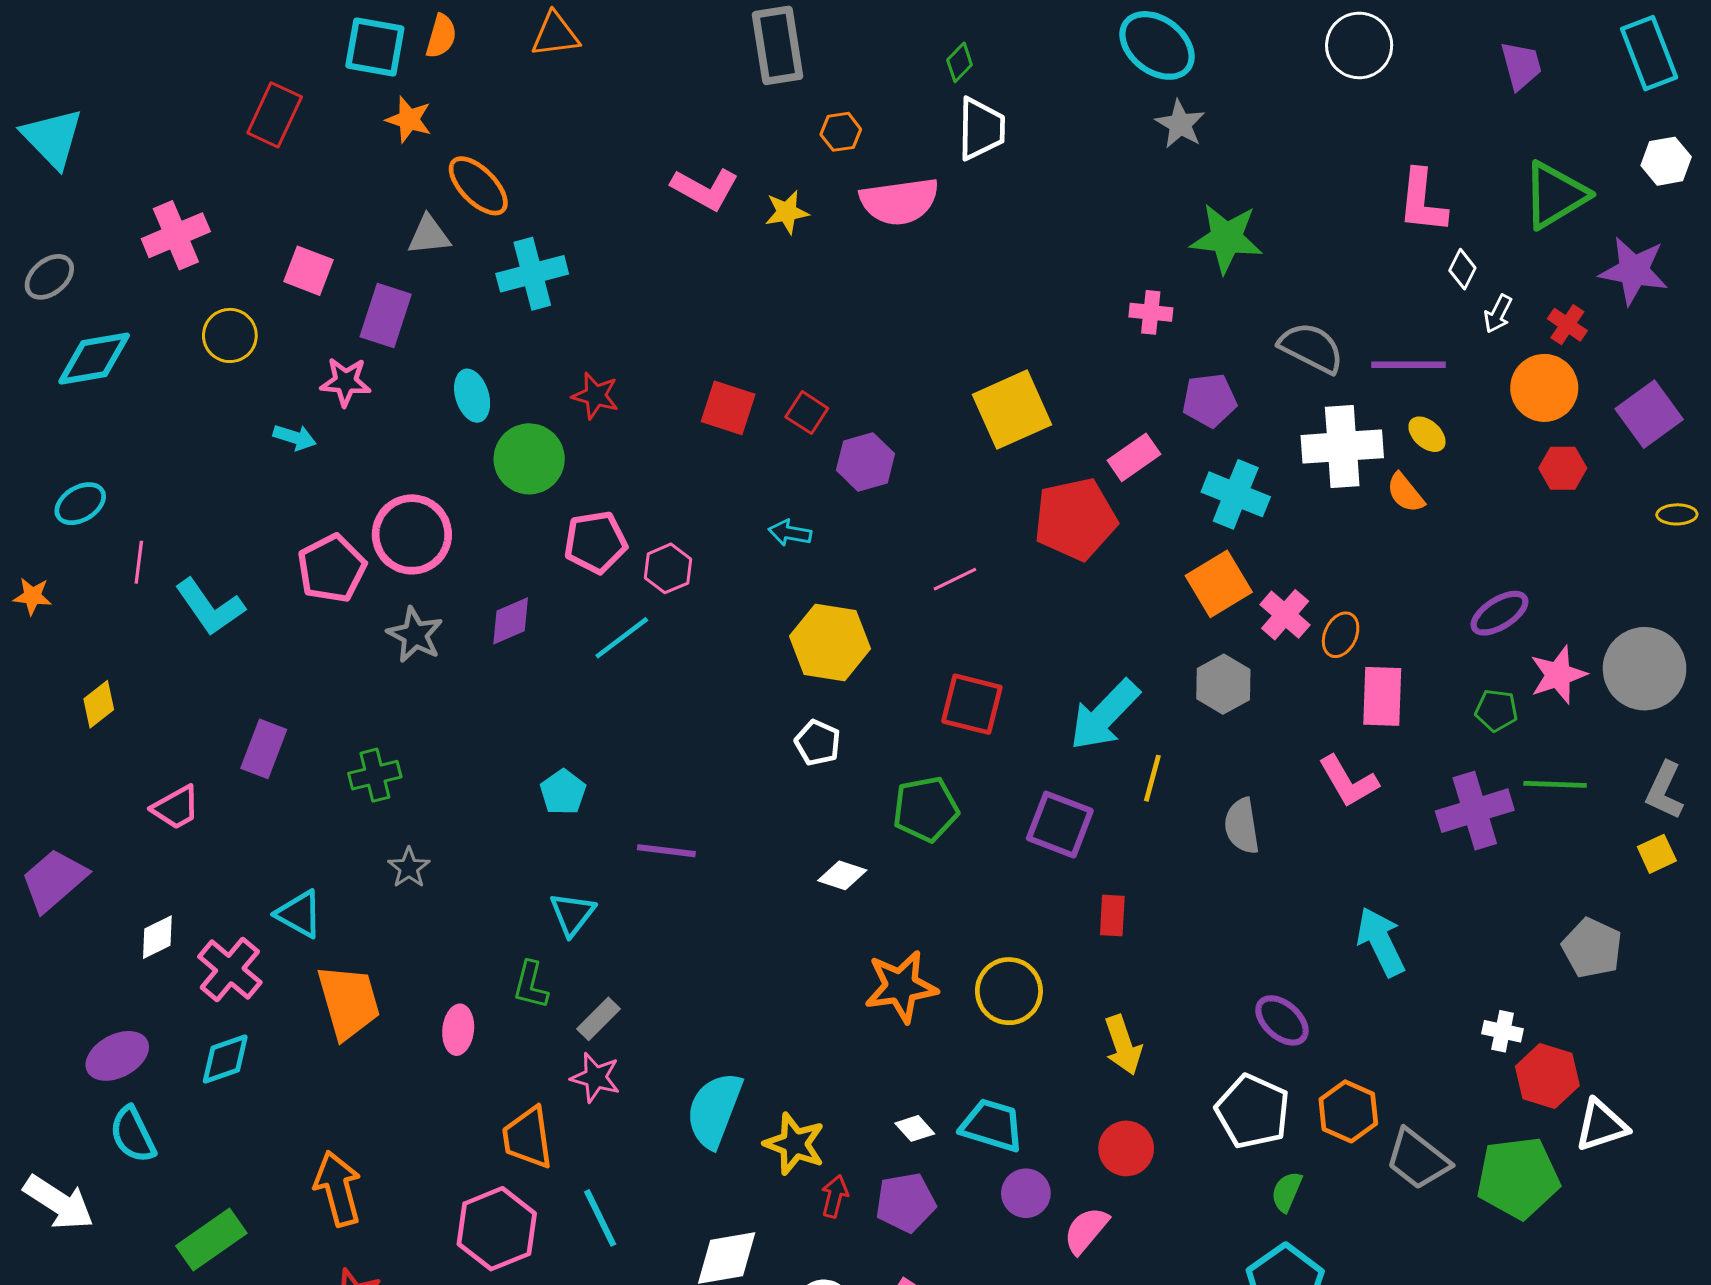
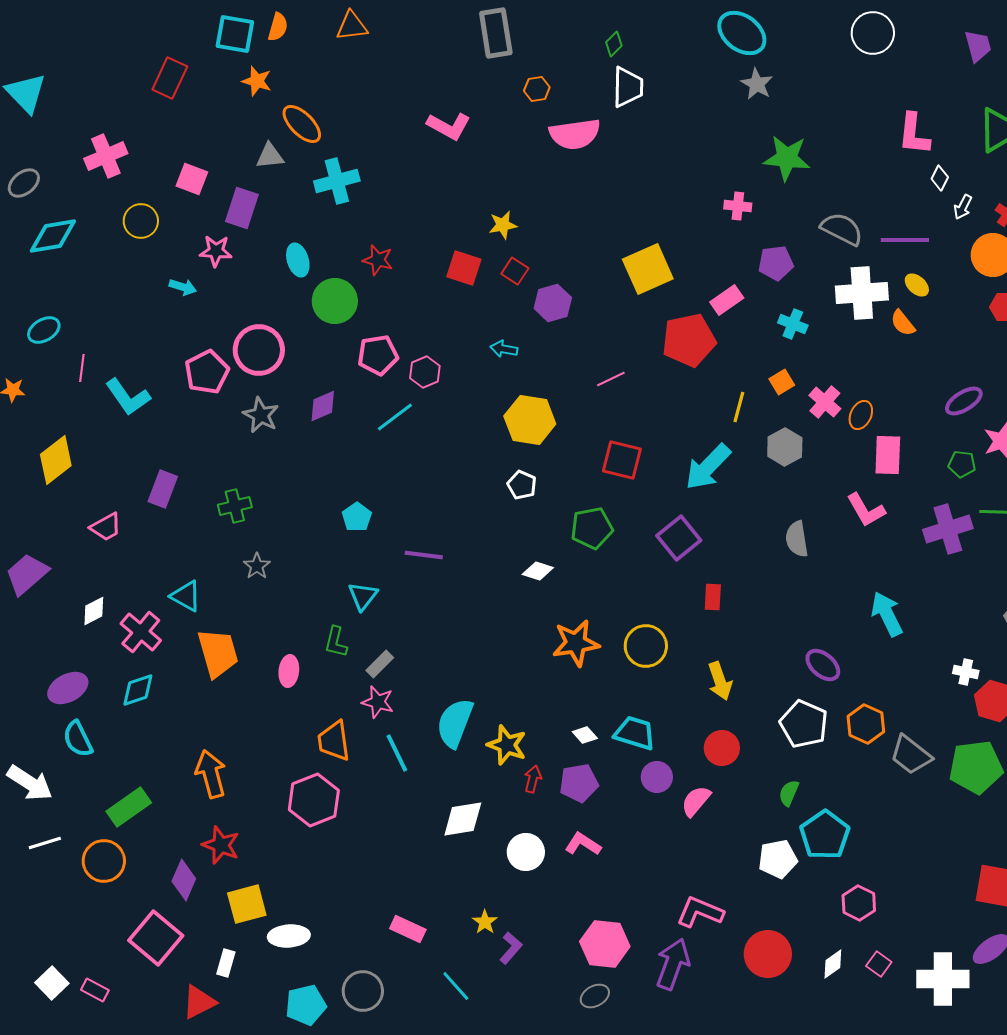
yellow star: (787, 212) -> (503, 225), moved
cyan cross: (1236, 494) -> (793, 324), size x0.7
orange square: (1219, 584) -> (782, 382), size x0.6
yellow diamond: (99, 704) -> (56, 460), size x1.6
yellow line: (1152, 778) -> (739, 407), moved
purple square: (1060, 825) -> (679, 538), turned 30
green semicircle: (1287, 1192) -> (789, 793), moved
cyan line: (600, 1218) -> (397, 753), moved

